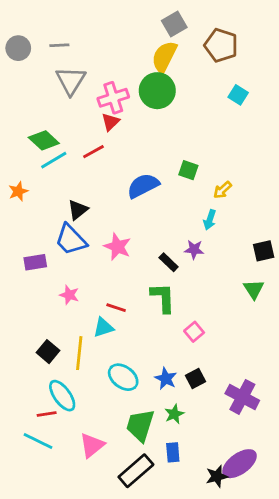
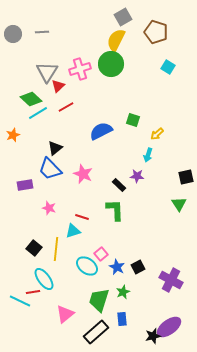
gray triangle: (71, 81) -> (47, 72), moved
red triangle: (110, 122) -> (58, 86), moved
pink square: (194, 332) -> (101, 254), moved
cyan line: (38, 441) -> (20, 301), moved

